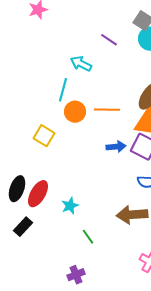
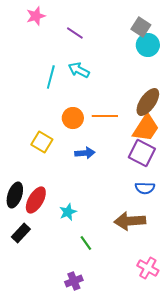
purple line: (109, 40) -> (75, 33), moved
cyan line: (63, 90) -> (51, 77), moved
blue arrow: (116, 147) -> (85, 153), moved

